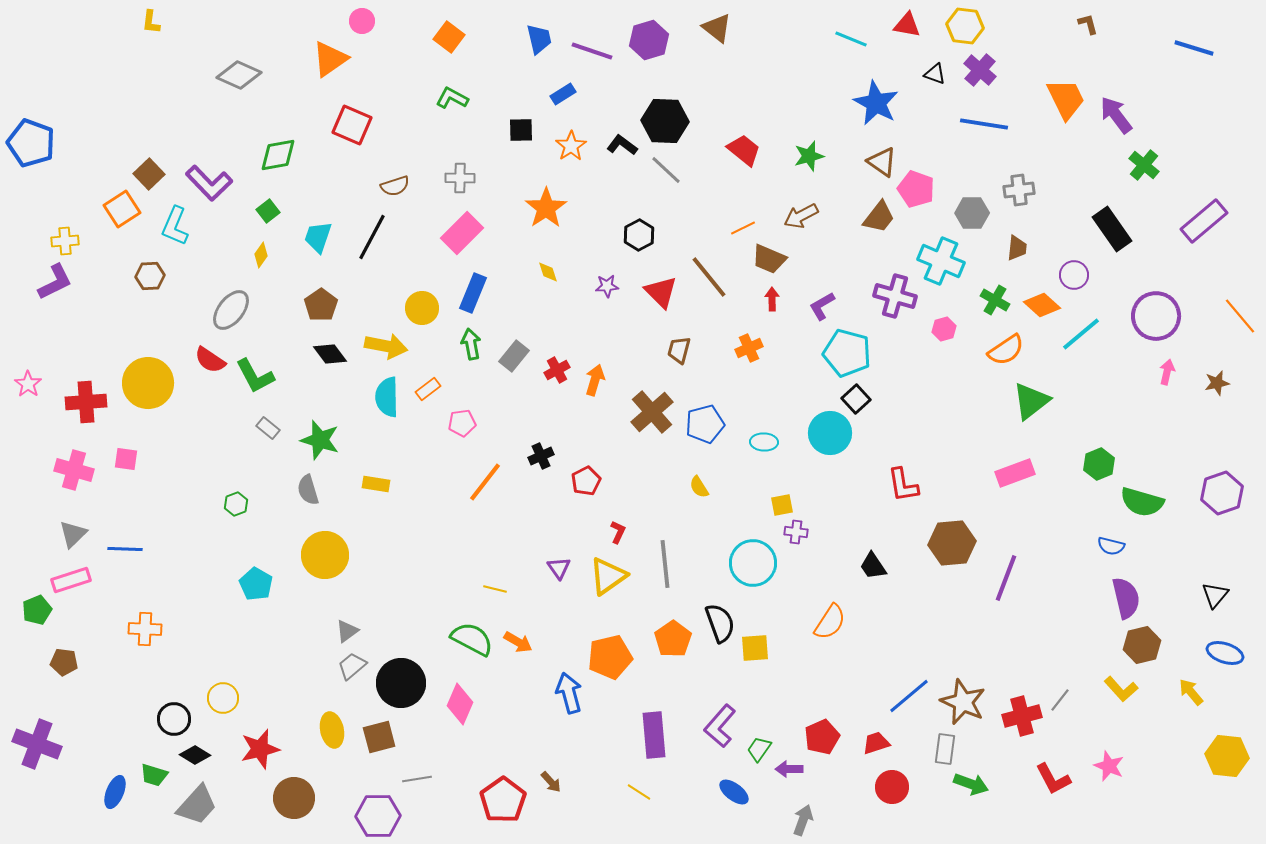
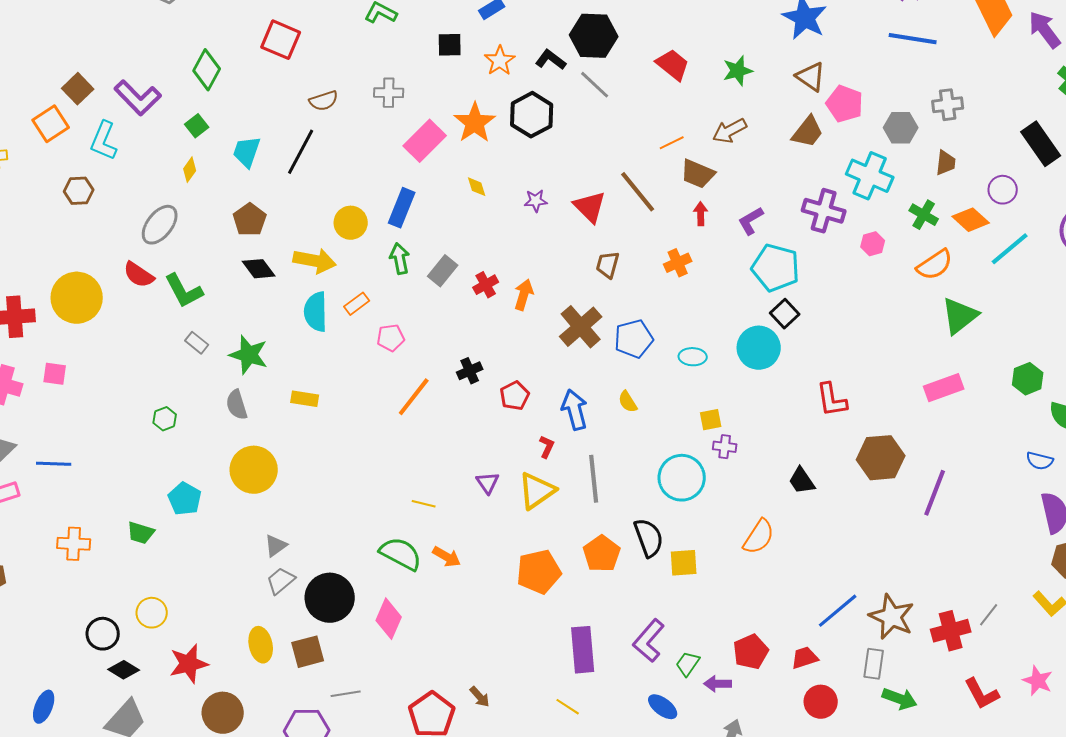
green diamond: (278, 155) -> (207, 70), turned -51
pink rectangle: (462, 233) -> (425, 141), moved
black hexagon: (639, 235) -> (532, 115), moved, size x1.4
blue arrow: (569, 693) -> (575, 410), moved
green trapezoid: (154, 775) -> (141, 533), moved

